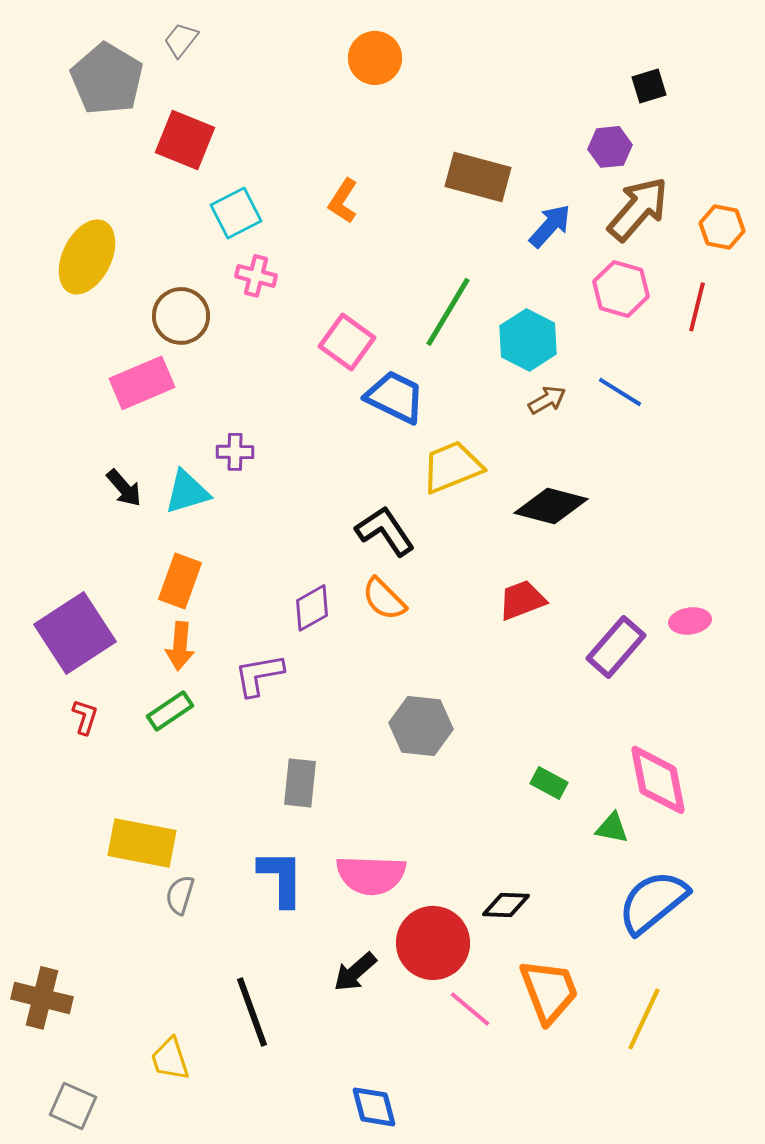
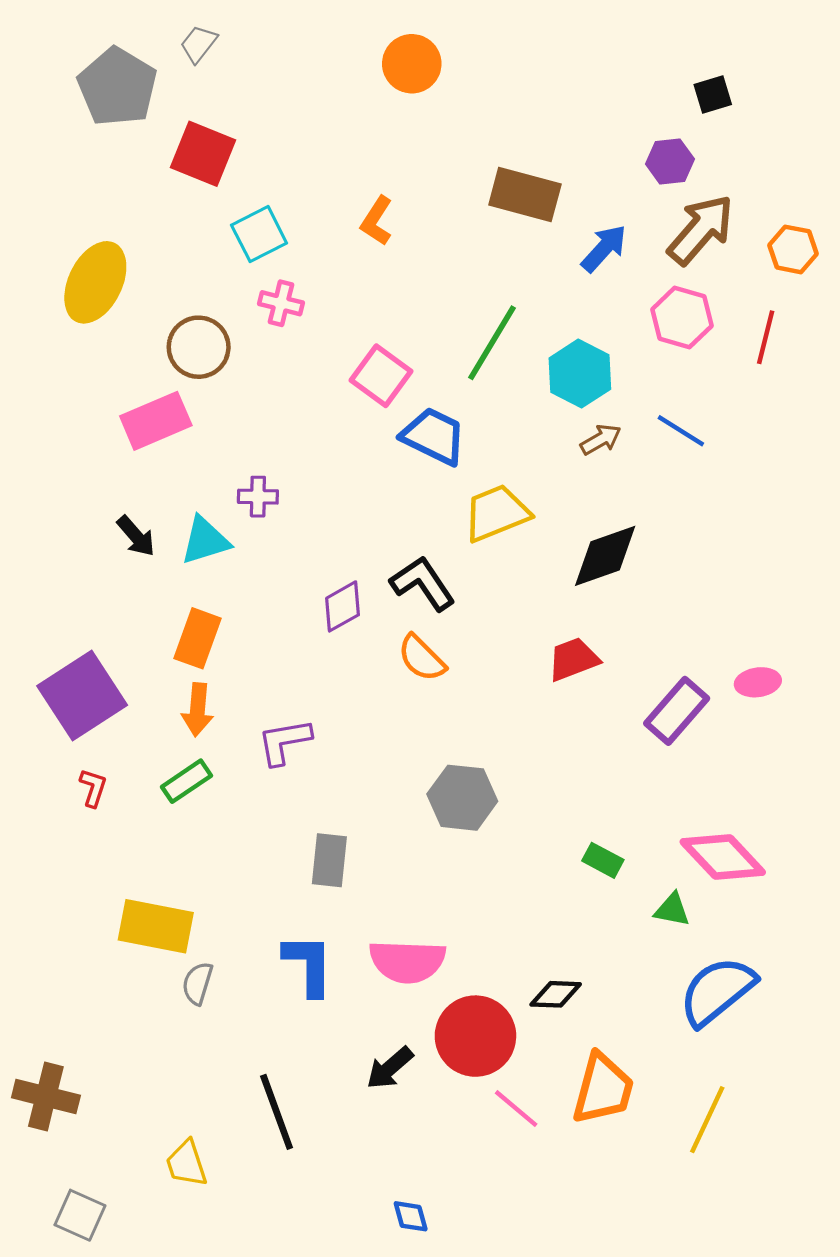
black diamond: (551, 506) -> (605, 556), turned -34
purple diamond: (312, 608) -> (343, 606), moved
pink diamond: (658, 780) -> (723, 857), turned -32
orange trapezoid: (549, 991) -> (603, 1089), turned 36
blue diamond: (374, 1107) -> (411, 1216), size x0.7

